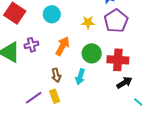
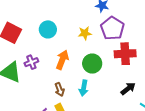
red cross: (118, 60) -> (125, 54), moved

